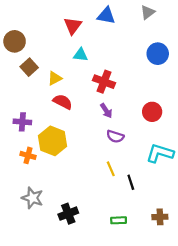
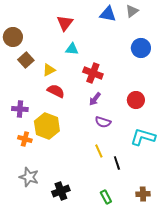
blue triangle: (106, 16) -> (108, 14), moved
purple arrow: (106, 111) -> (95, 99), turned 72
green rectangle: (119, 220) -> (106, 197), turned 64

